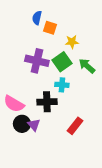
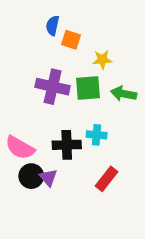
green square: (62, 62) -> (88, 88), turned 30
green arrow: (87, 66) -> (124, 94), turned -30
cyan cross: (62, 85) -> (97, 135), moved

